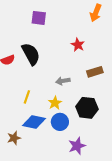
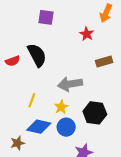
red star: (78, 45) -> (87, 34), moved
brown rectangle: (95, 72) -> (104, 62), moved
gray arrow: (63, 81) -> (70, 84), size x1.6

